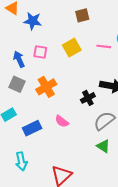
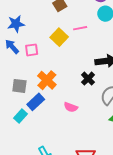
pink line: (104, 46) -> (80, 28), moved
blue arrow: (19, 59) -> (12, 47), moved
blue rectangle: (32, 128) -> (36, 102), moved

